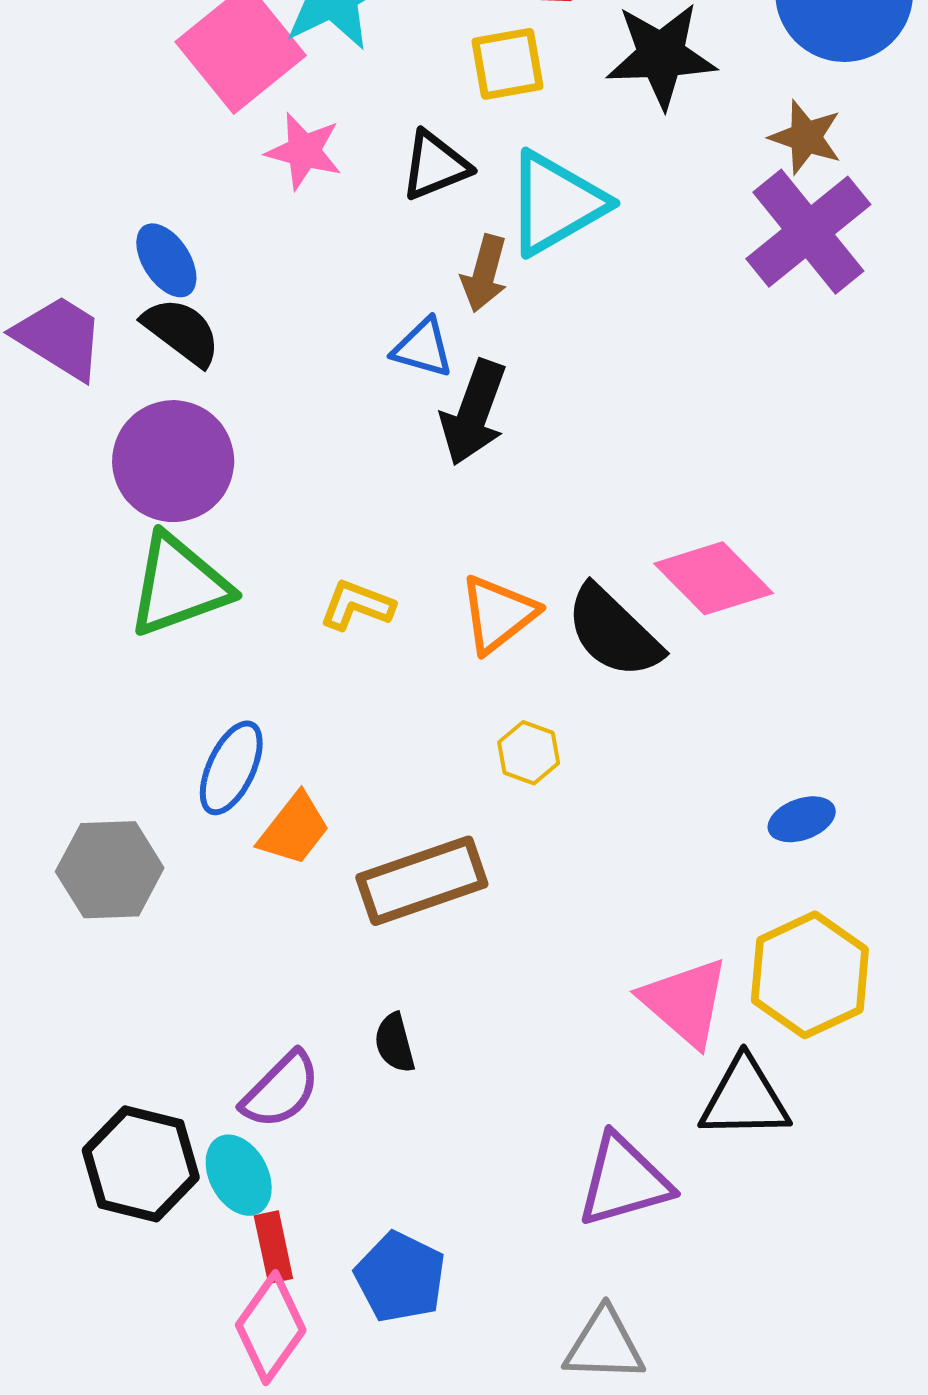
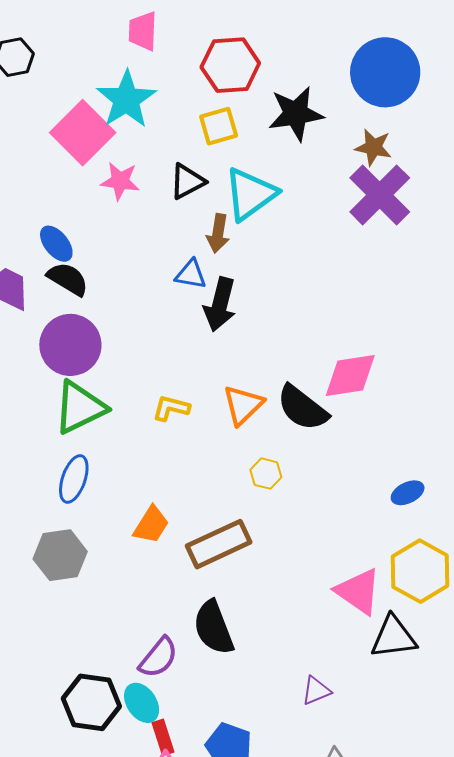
pink diamond: (714, 578) -> (350, 375), turned -48
blue ellipse: (231, 768) -> (74, 479), moved
black semicircle: (395, 1043) -> (213, 628), size x1.8
purple triangle: (624, 1181) -> (316, 691), moved, size x0.6

